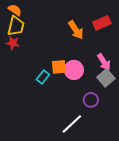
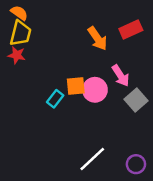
pink arrow: (104, 62) -> (121, 76), moved
purple circle: (91, 100) -> (136, 164), moved

